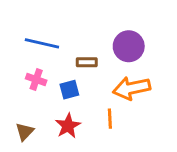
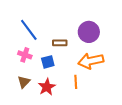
blue line: (42, 43) -> (29, 30), turned 40
brown triangle: (25, 132) -> (24, 82), moved

